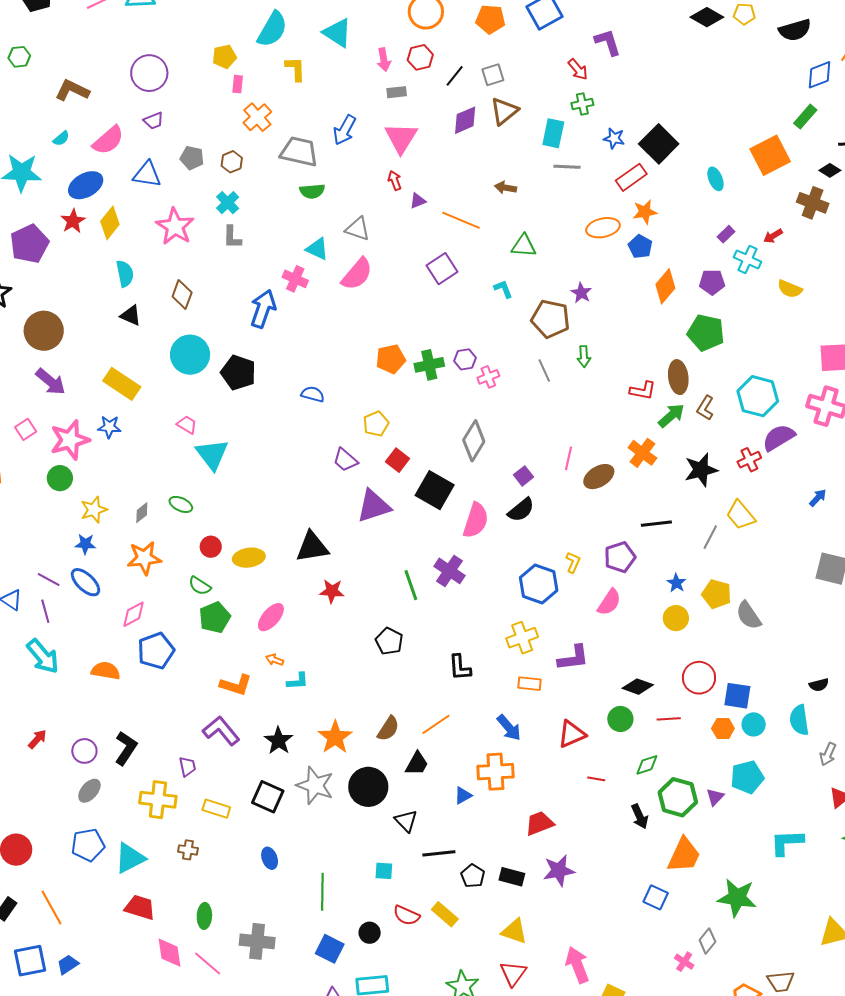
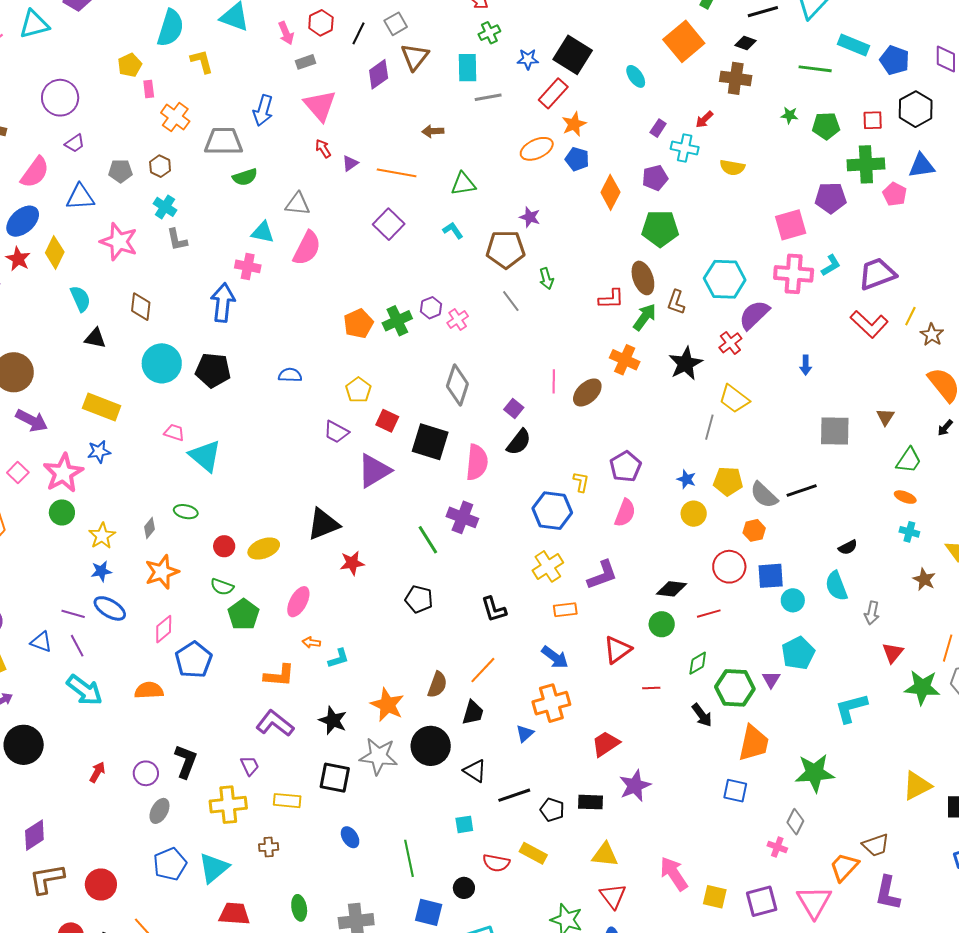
blue arrow: (818, 498) -> (806, 365), turned 150
black line: (656, 524) -> (802, 490), moved
orange hexagon: (723, 728) -> (754, 530), moved

